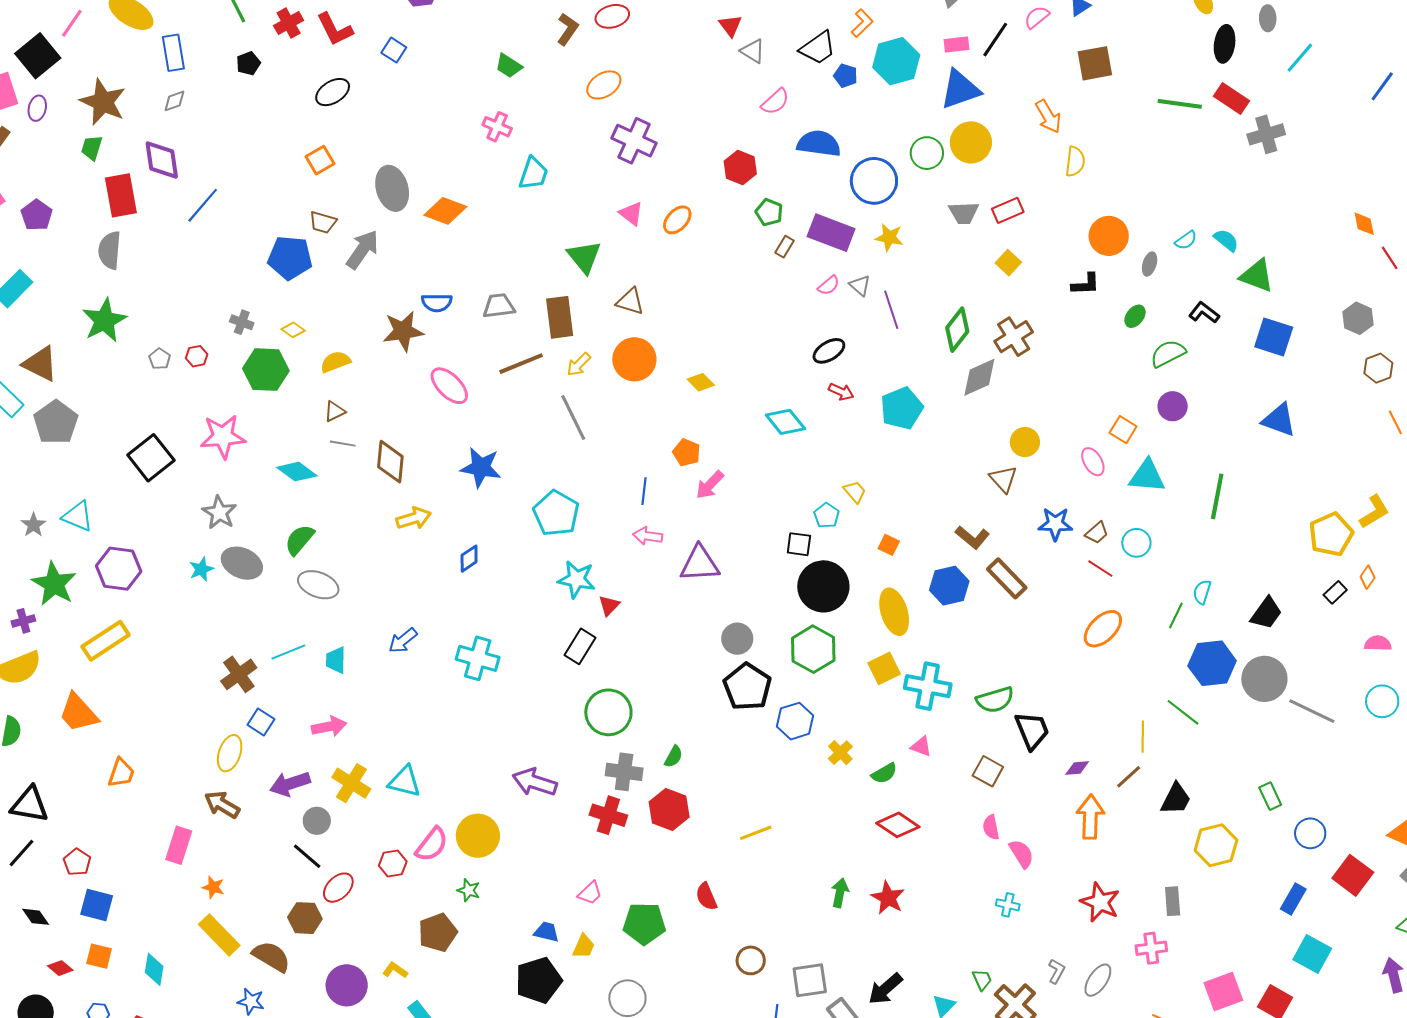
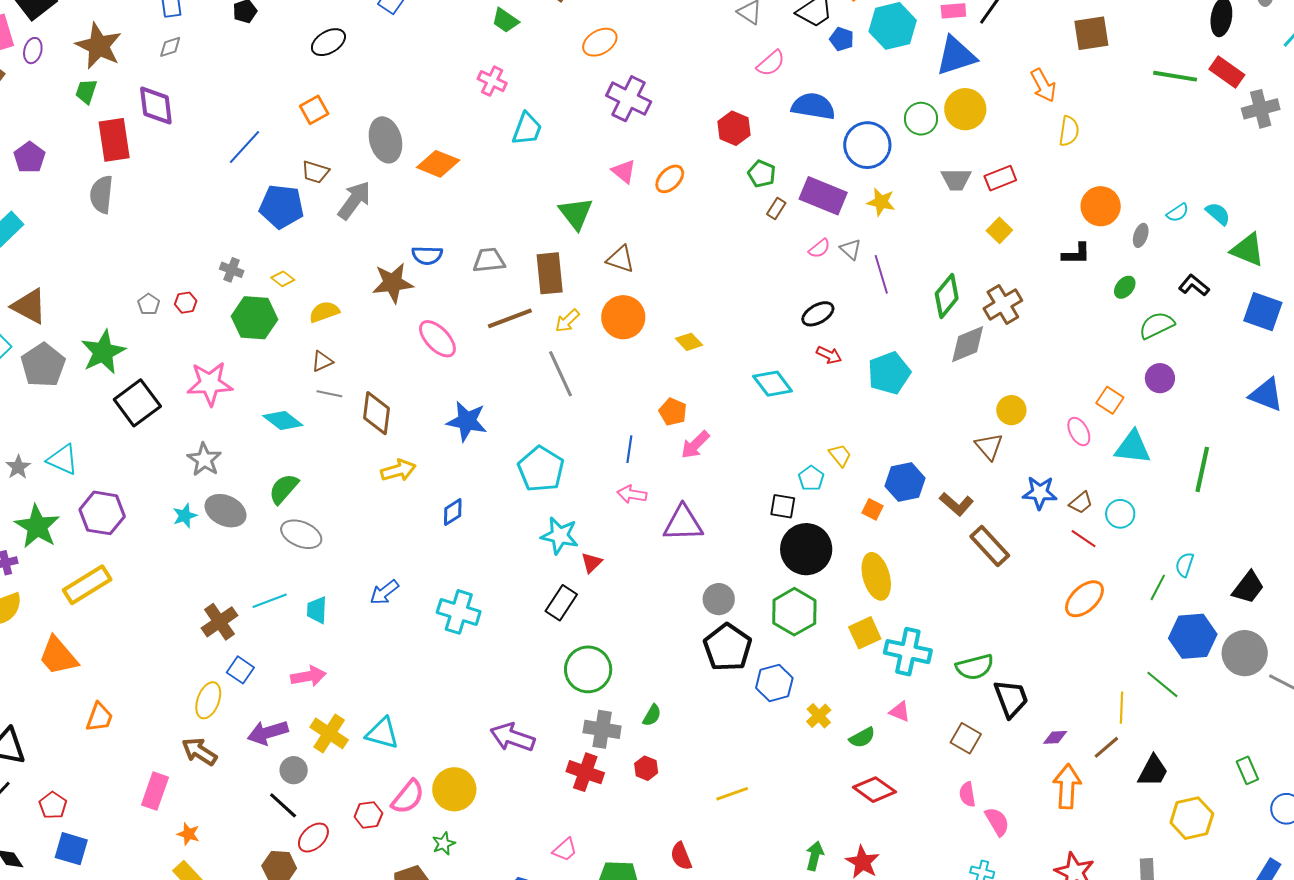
blue line: (203, 205) -> (244, 147), moved
green star: (104, 320) -> (103, 352), moved
blue hexagon: (949, 586) -> (905, 482), moved
red hexagon: (669, 810) -> (646, 768), size x0.6
green star: (469, 890) -> (444, 844), turned 30

